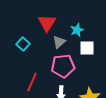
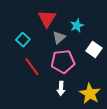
white square: (87, 48) -> (94, 50), moved, turned 35
red line: (32, 82) -> (32, 67), moved, turned -60

